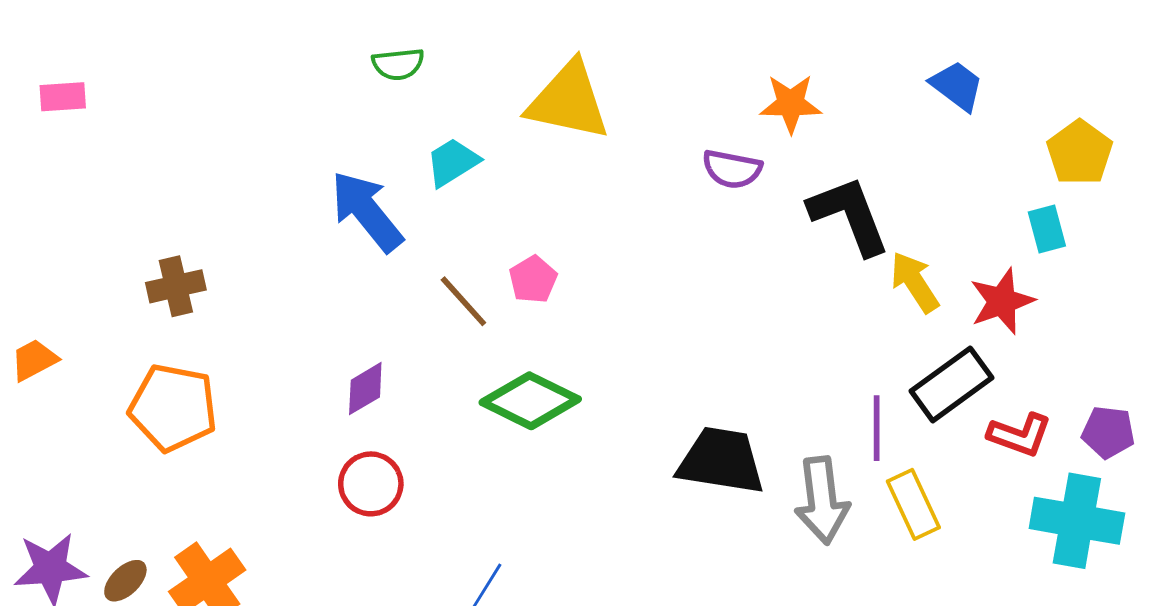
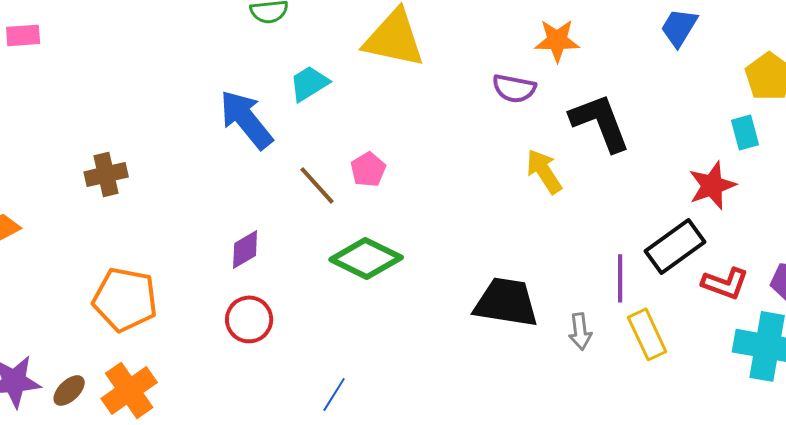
blue trapezoid: (957, 86) -> (679, 27), turned -96
yellow arrow: (915, 282) -> (544, 171), moved
orange pentagon: (173, 408) -> (125, 299), moved
gray arrow: (822, 500) -> (580, 331), size x0.6

